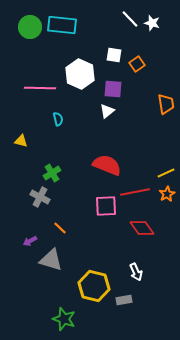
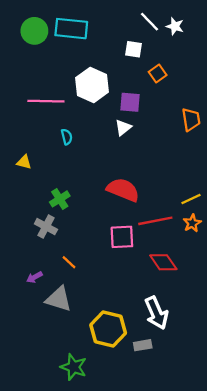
white square: (114, 55) -> (133, 49), moved
white arrow: (136, 272) -> (156, 313), size x1.6

